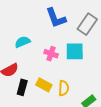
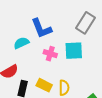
blue L-shape: (56, 18) -> (41, 28), moved

